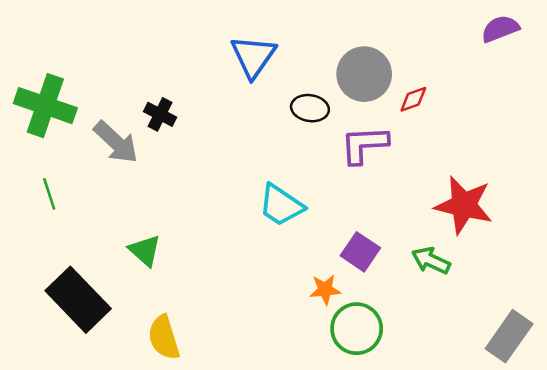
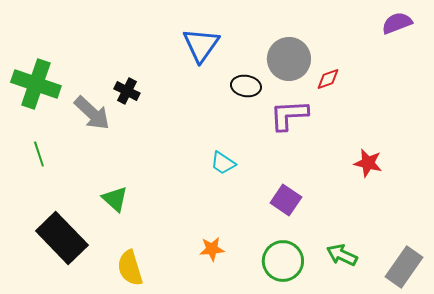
cyan trapezoid: (281, 205) -> (223, 163), size x0.7
red star: (464, 205) -> (368, 163), size x0.6
green arrow: (431, 261) -> (342, 255), moved
orange star: (325, 290) -> (212, 249), moved

